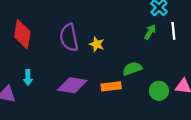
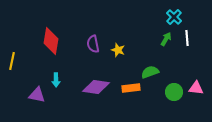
purple semicircle: (69, 38) -> (93, 44), size x0.7

